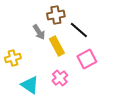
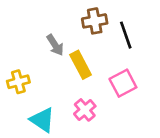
brown cross: (56, 15) -> (95, 21), moved
black line: (79, 30) -> (126, 35), moved, turned 30

